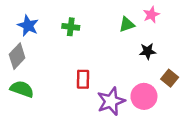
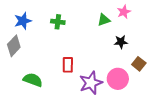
blue star: (28, 26) -> (23, 21), turned 30
green semicircle: (22, 89) -> (33, 80), moved

